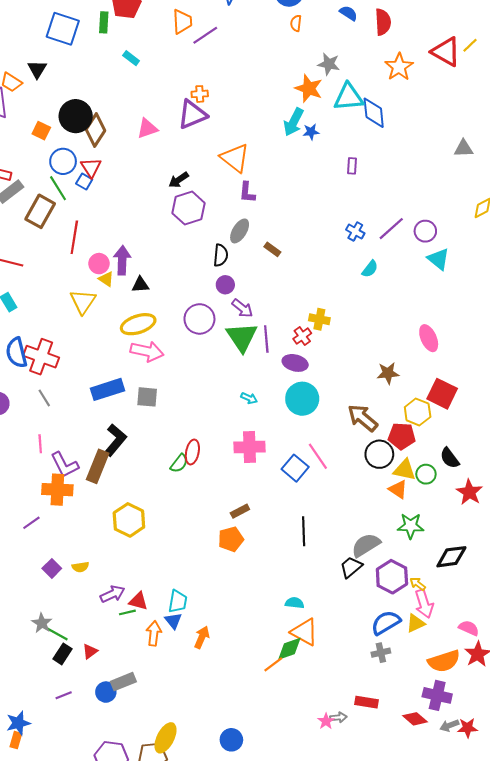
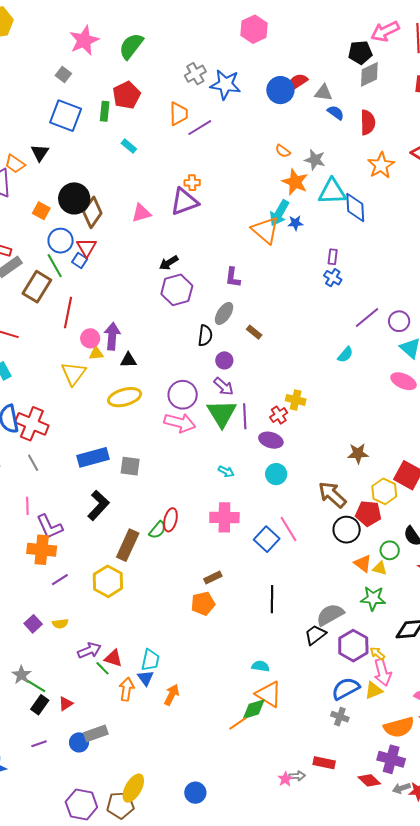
orange semicircle: (296, 23) -> (283, 151), moved, turned -63
orange triangle: (235, 158) -> (265, 230), moved
blue cross: (355, 231) -> (333, 278), moved
yellow triangle: (106, 279) -> (96, 353), turned -42
purple circle: (225, 285) -> (224, 360), moved
pink ellipse: (429, 338) -> (403, 381), moved, turned -45
pink arrow: (147, 351) -> (180, 423), moved
cyan circle: (302, 399) -> (276, 474), size x0.7
brown rectangle: (98, 466) -> (128, 545), moved
yellow triangle: (405, 470) -> (380, 568), moved, size x0.7
purple line: (31, 523) -> (60, 580), moved
green line: (127, 612) -> (102, 668), turned 56
gray cross: (381, 653) -> (340, 717), turned 30

